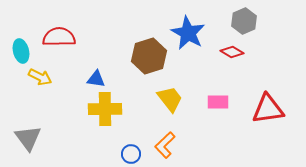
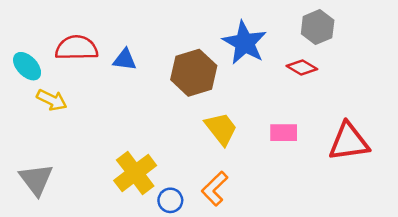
cyan ellipse: (21, 51) -> (27, 66), turned -30
blue triangle: (96, 79) -> (125, 60), moved
yellow cross: (105, 109) -> (135, 173), moved, turned -36

